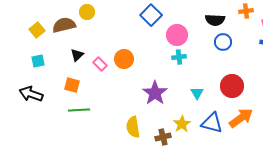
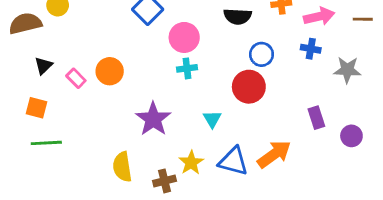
blue circle: (223, 42) -> (261, 54), moved
red circle: (232, 86) -> (249, 87), moved

